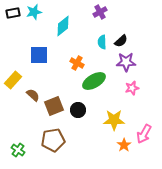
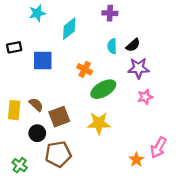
purple cross: (100, 12) -> (110, 13), turned 32
black rectangle: (13, 13) -> (14, 47), moved
yellow rectangle: (13, 80) -> (14, 110), moved, turned -36
black circle: (78, 110) -> (37, 133), moved
yellow star: (114, 120) -> (99, 123), moved

